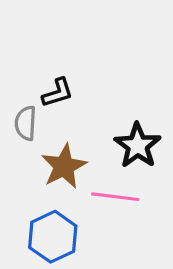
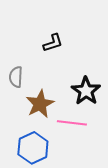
black L-shape: (58, 93) -> (53, 43), moved

